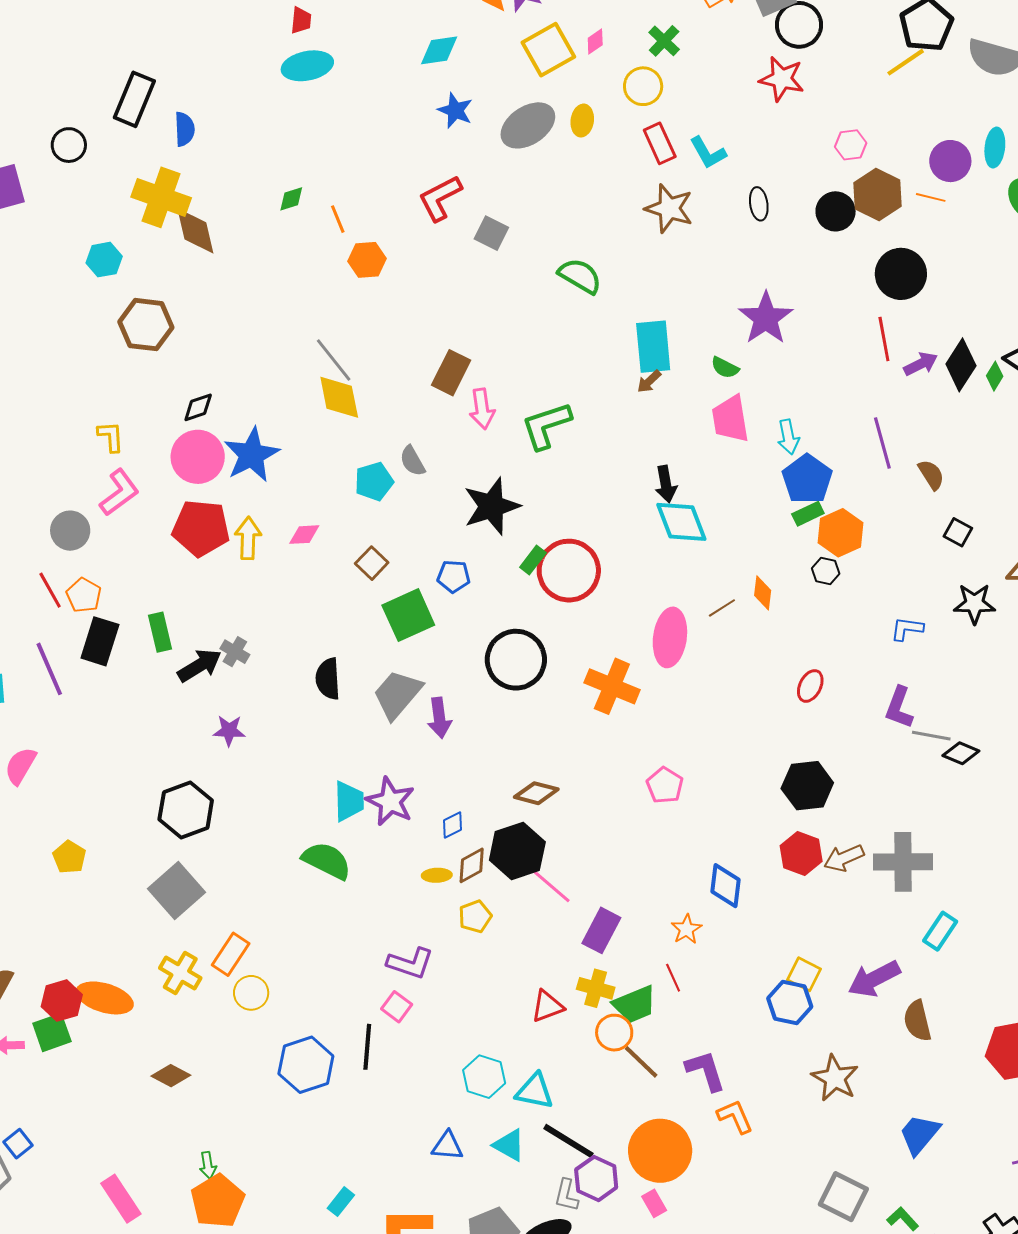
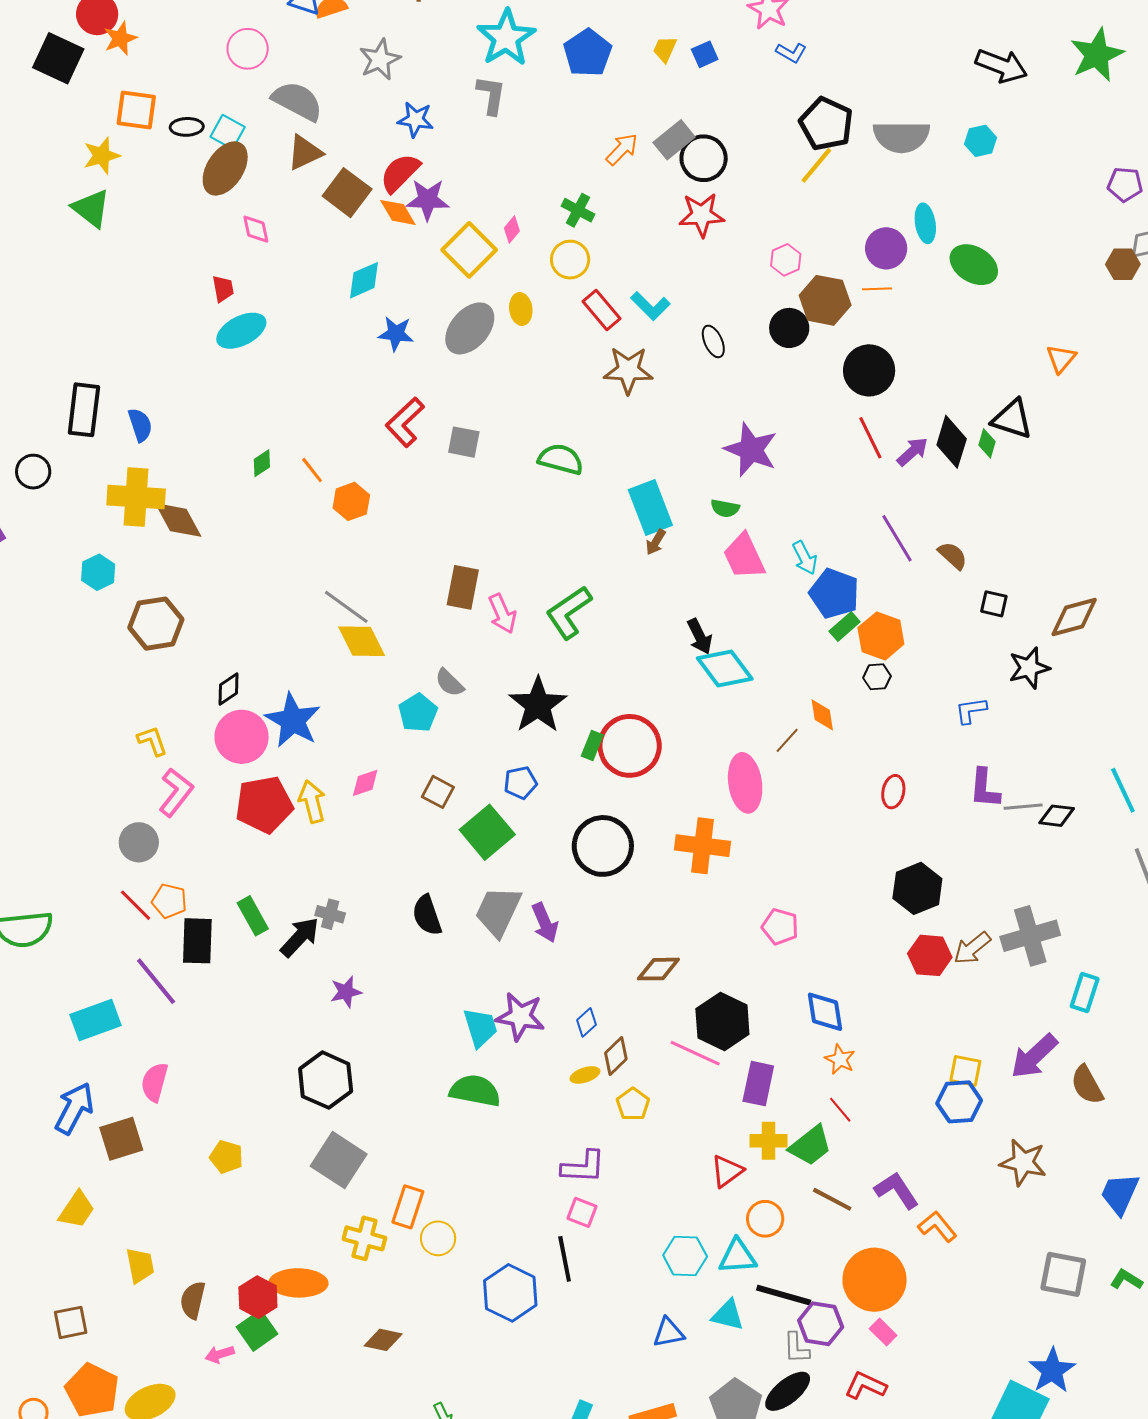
black hexagon: (517, 851) -> (722, 1022), moved
blue diamond: (725, 886) -> (825, 1012), moved
orange circle: (614, 1033) -> (765, 1219), moved

